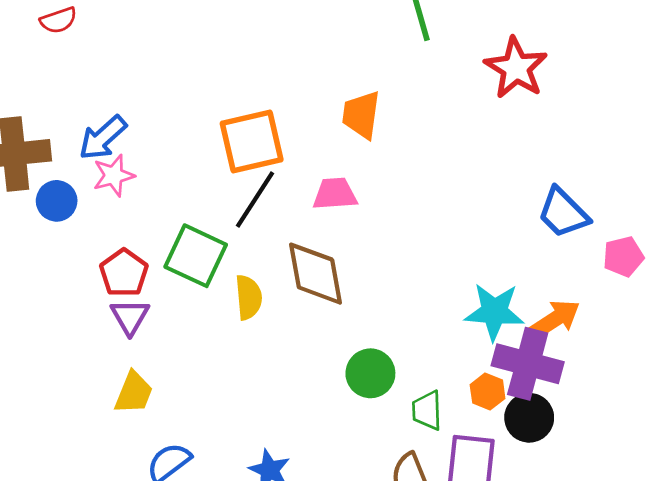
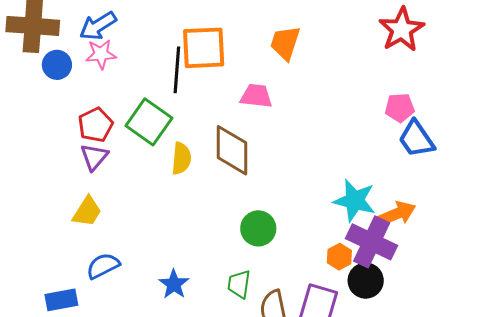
black line: (255, 199) -> (177, 70), moved, turned -39
pink pentagon: (623, 257) -> (400, 108), moved
green trapezoid: (427, 410) -> (239, 284), moved

